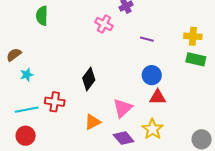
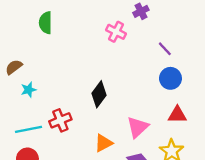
purple line: (147, 39) -> (165, 49), turned 32
blue circle: (152, 75) -> (170, 78), moved
red cross: (55, 102) -> (60, 120), turned -30

